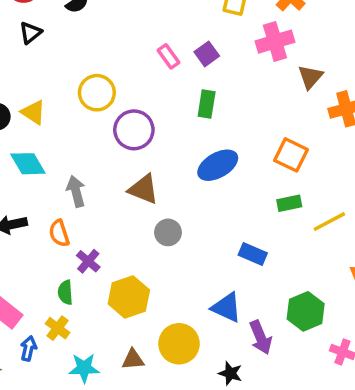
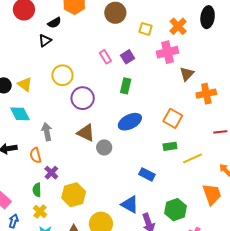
black triangle: (30, 33) -> (45, 41), moved
gray circle: (168, 232) -> (104, 147), moved
yellow cross: (58, 328) -> (40, 211), moved

